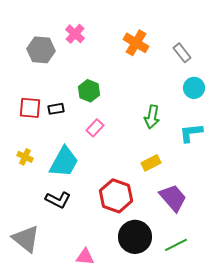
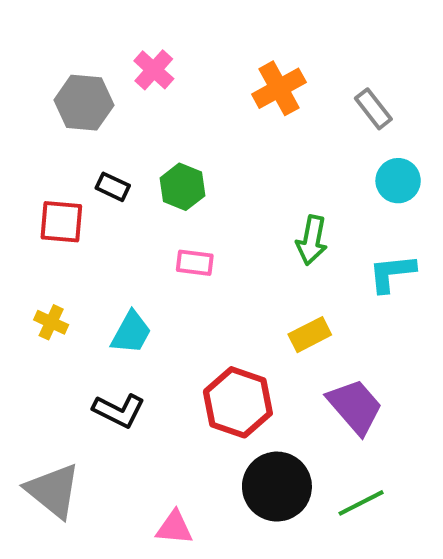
orange cross: (136, 43) -> (279, 88), turned 30
black rectangle: (56, 109) -> (113, 187), moved, turned 35
pink rectangle: (95, 128) -> (195, 263), turned 54
cyan trapezoid: (64, 162) -> (131, 333), size x0.7

